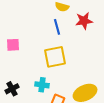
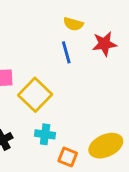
yellow square: (55, 57) -> (35, 95), moved, turned -35

